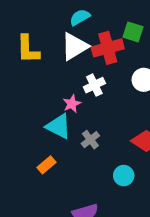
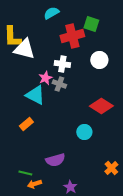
white triangle: (74, 47) -> (24, 49), moved, turned 45
white cross: (94, 85) -> (62, 64), turned 35
gray cross: (90, 140) -> (59, 84), moved, turned -32

